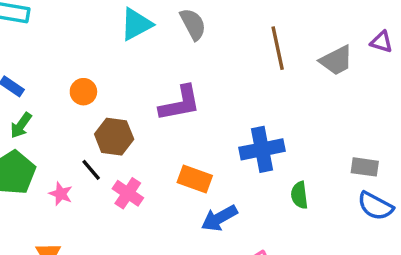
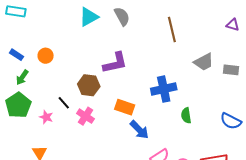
gray trapezoid: (336, 60) -> (204, 62), moved
orange circle: (83, 92) -> (46, 56), moved
brown hexagon: (114, 137) -> (89, 85), moved
gray rectangle: (365, 167) -> (231, 70), moved
blue arrow: (219, 218) -> (139, 130), turned -105

